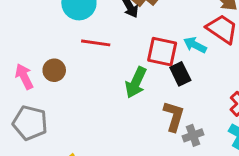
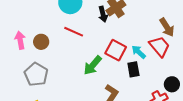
black rectangle: (180, 74) -> (133, 69), moved
gray pentagon: (30, 123) -> (36, 74), moved

